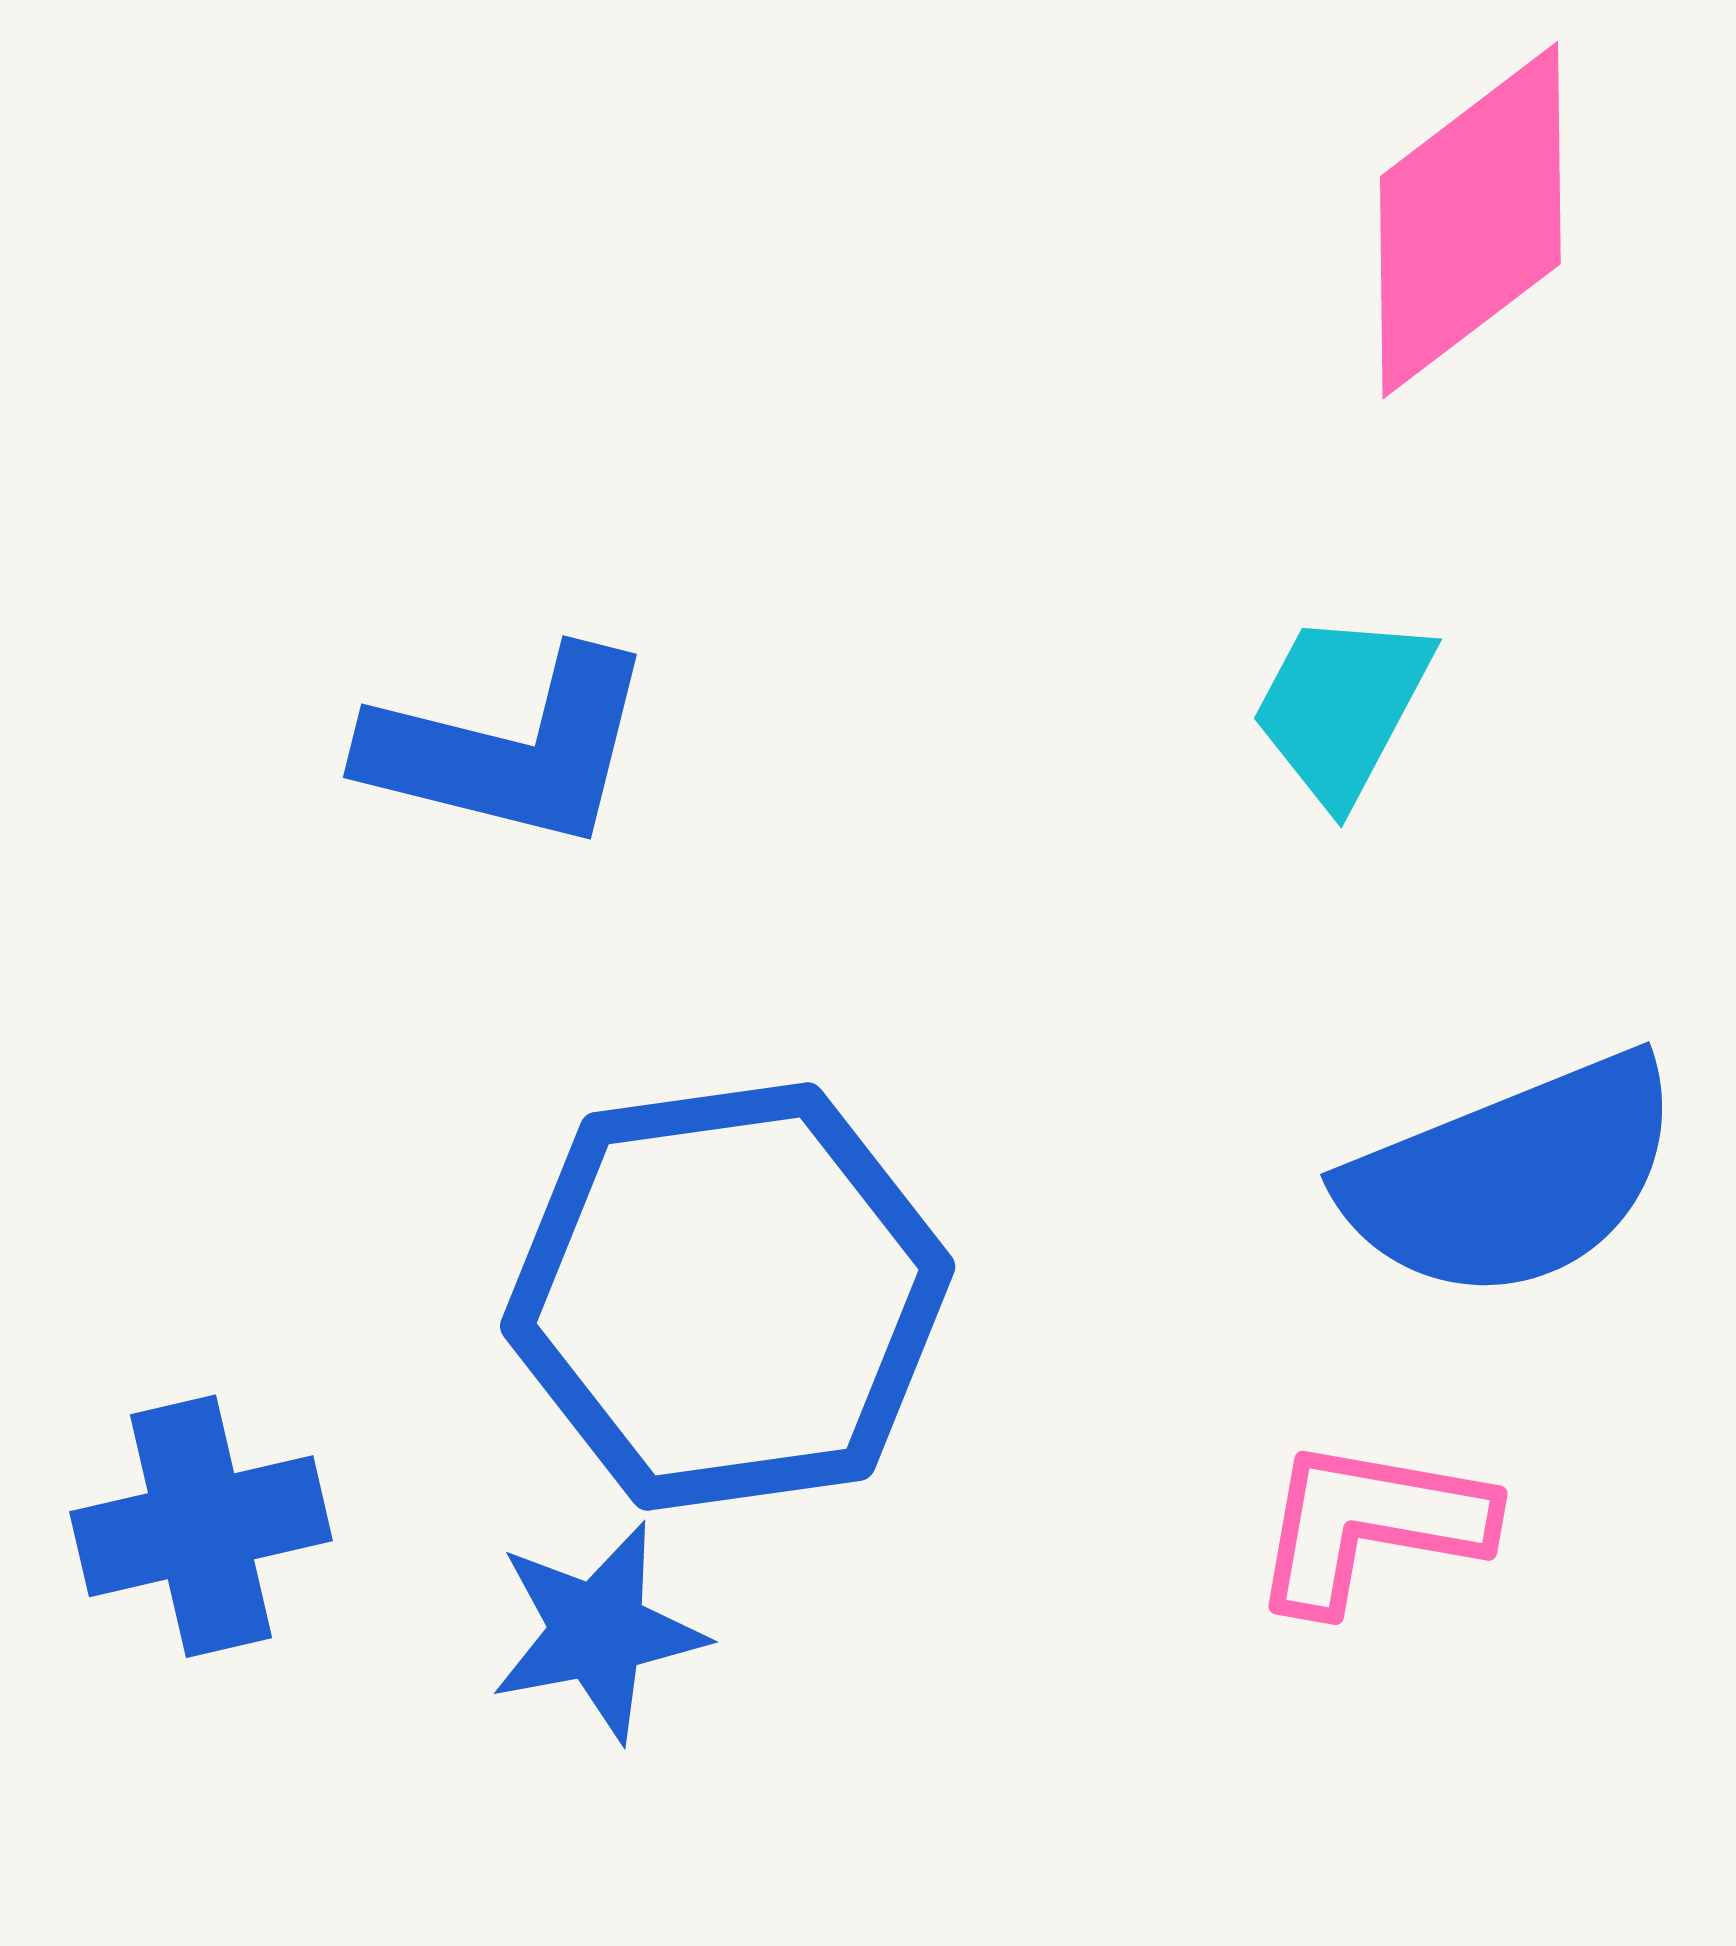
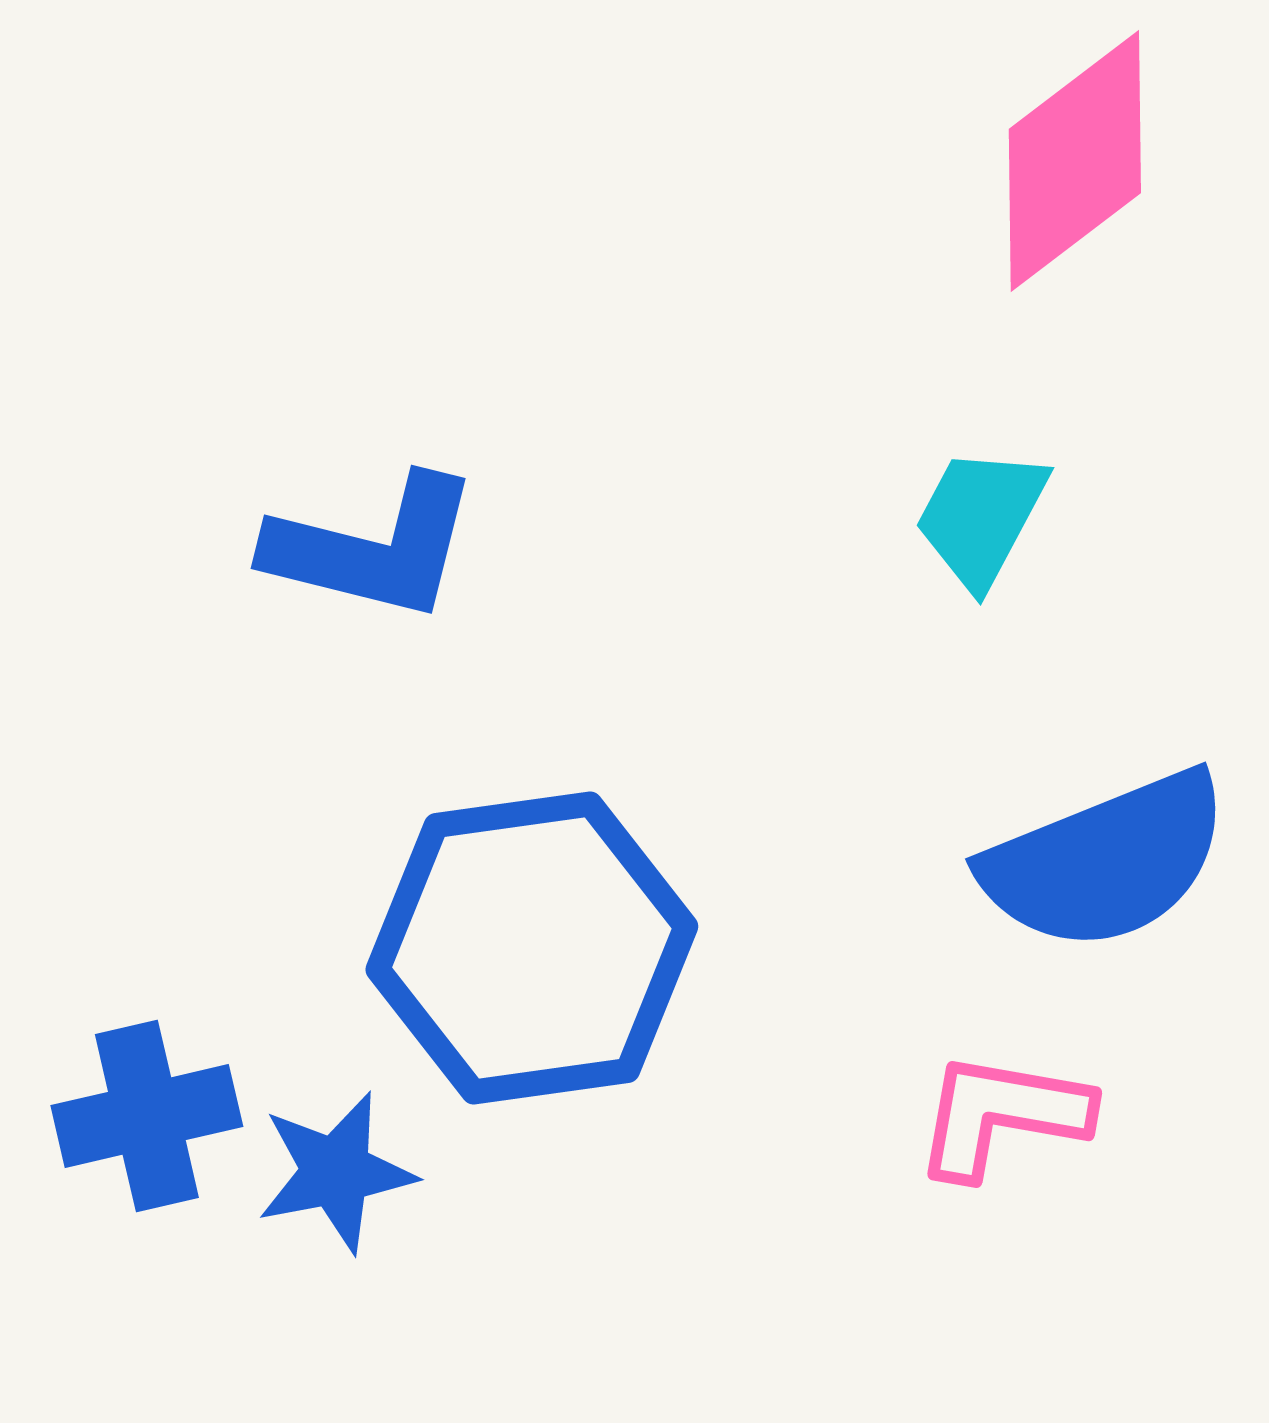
blue star: (598, 1632) -> (336, 1172), moved

